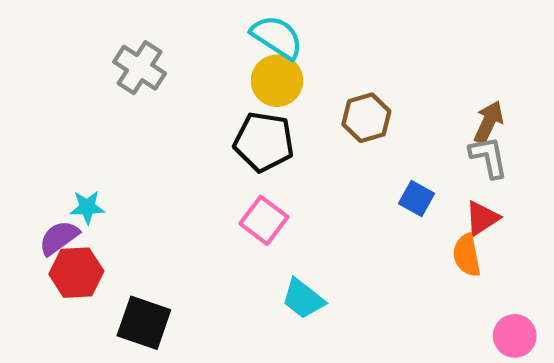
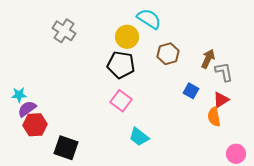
cyan semicircle: (277, 37) -> (149, 19), moved
brown arrow: (489, 122) -> (208, 59), moved
cyan star: (87, 207) -> (19, 95), moved

